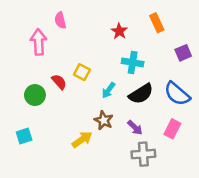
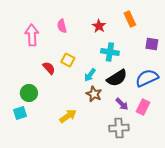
pink semicircle: (60, 20) -> (62, 26), moved
purple square: (183, 53) -> (152, 44), turned 32
blue semicircle: (177, 94) -> (147, 78), turned 115
green circle: (35, 95) -> (29, 93), moved
brown star: (104, 120) -> (94, 94), moved
purple arrow: (135, 128) -> (122, 104), moved

